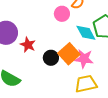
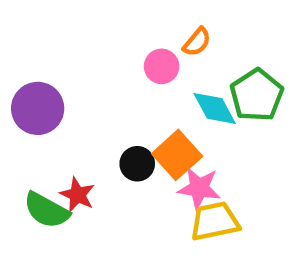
red star: (28, 45) -> (77, 195), moved
pink star: (84, 59) -> (199, 188), moved

